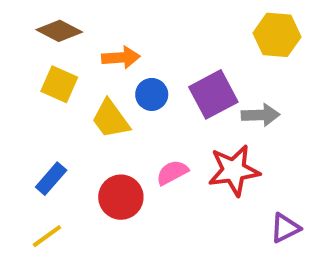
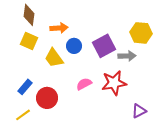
brown diamond: (59, 31) -> (29, 15), turned 70
yellow hexagon: (277, 35) -> (141, 33), moved
red circle: (121, 197) -> (47, 98), moved

